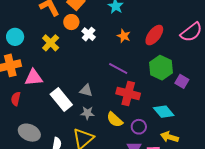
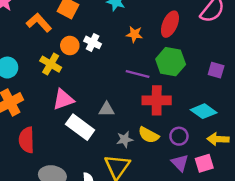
orange circle: (71, 22) -> (70, 46), moved
green hexagon: (161, 68) -> (171, 62), moved
pink triangle: (34, 77) -> (63, 99), moved
red semicircle: (16, 99) -> (26, 140), size x1.5
gray star: (87, 113) -> (125, 139), moved

